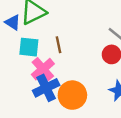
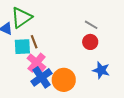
brown line: (58, 45) -> (34, 42), moved

